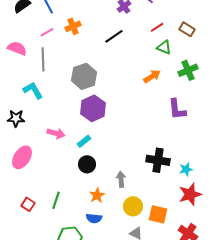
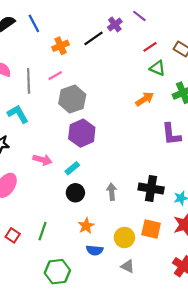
pink line: (47, 32) -> (55, 76), moved
black line: (114, 36) -> (94, 38), moved
gray arrow: (121, 179) -> (112, 192), moved
orange square: (158, 214) -> (151, 229), moved
blue semicircle: (94, 218) -> (95, 250), moved

